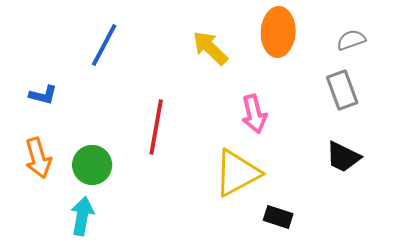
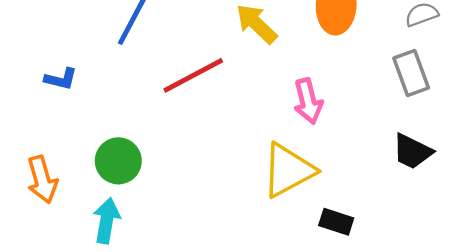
red line: (156, 127) -> (193, 75), moved, turned 52
orange arrow: (38, 158) -> (42, 180), moved

